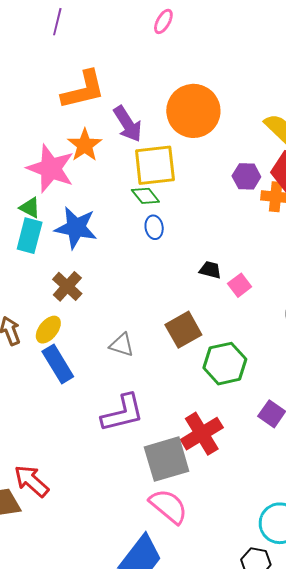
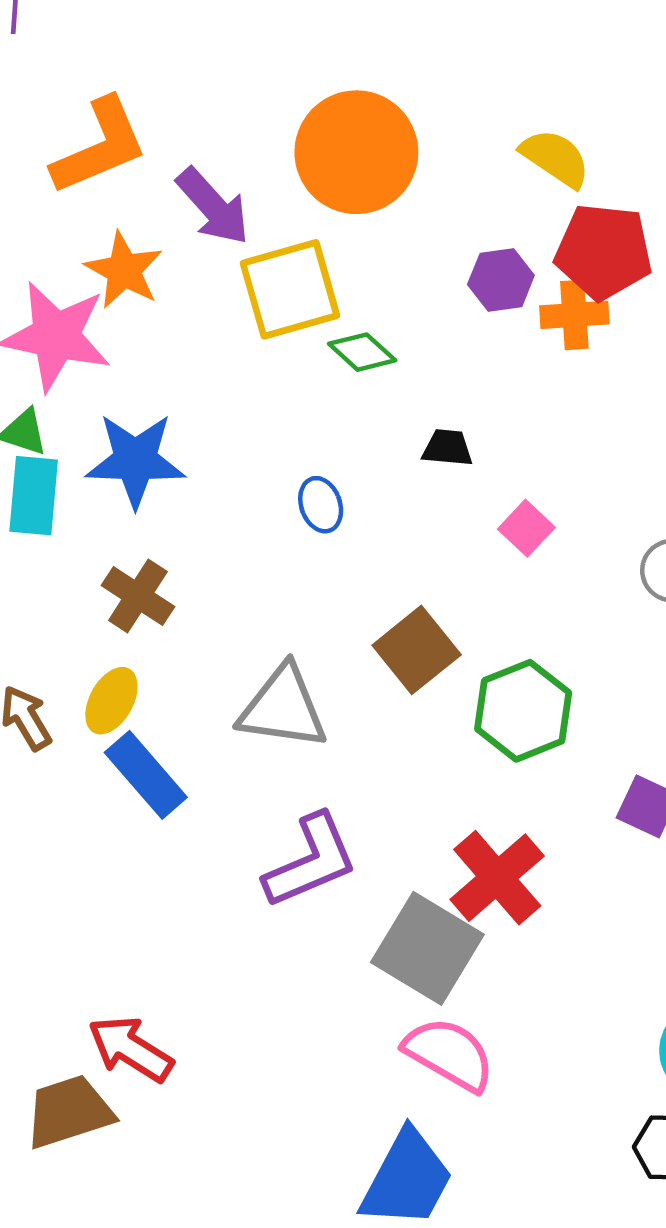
green diamond: (145, 196) -> (362, 352), moved
blue ellipse: (154, 227) -> (321, 505), moved
black trapezoid: (210, 270) -> (447, 448), moved
gray triangle: (122, 345) -> (283, 708), size x1.6
gray square: (167, 459) -> (427, 948), turned -33

